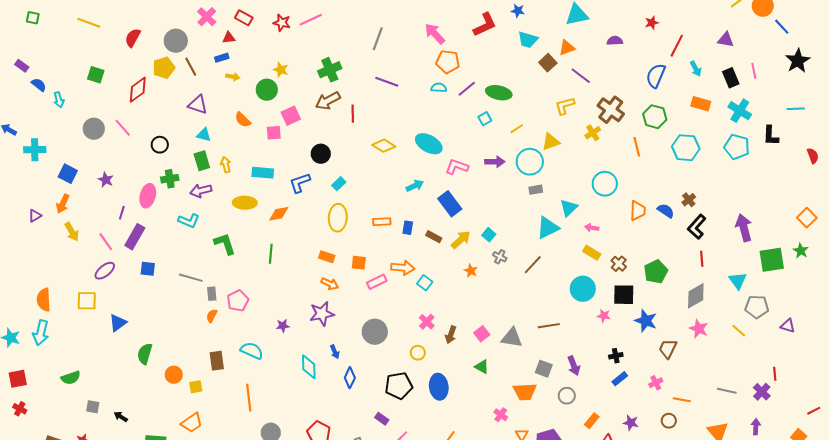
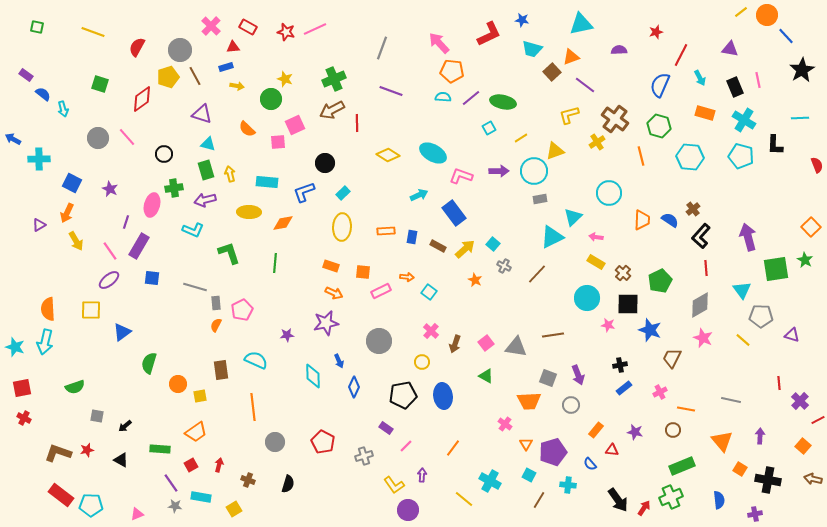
orange arrow: (403, 268) -> (407, 277), size x0.6
purple cross: (762, 392) -> (800, 401), moved
black arrow: (121, 417) -> (125, 426), turned -72

